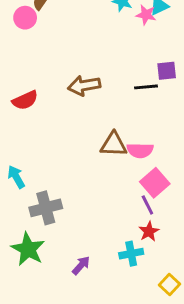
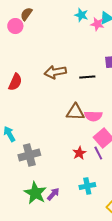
black line: (146, 87) -> (87, 77), moved
red semicircle: (25, 100) -> (15, 82), turned -42
red star: (149, 231) -> (79, 153), moved
green star: (28, 249) -> (35, 193), moved

